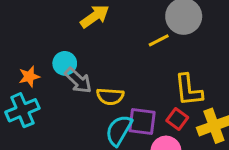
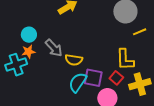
yellow line: (159, 40) -> (140, 32), moved
cyan circle: (65, 63) -> (29, 35), moved
orange star: (29, 77) -> (28, 52), moved

